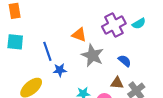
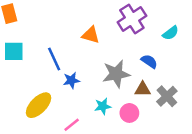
cyan semicircle: (139, 24) -> (171, 33), moved
gray star: (92, 55) -> (116, 74), moved, turned -30

